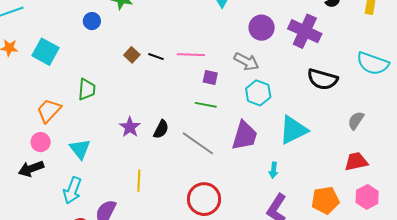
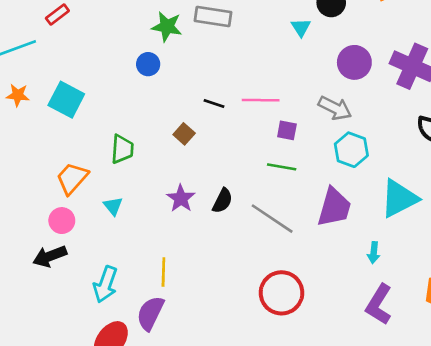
blue circle: (92, 21) -> (148, 64), moved
brown square: (132, 55) -> (184, 134), moved
cyan triangle: (80, 149) -> (113, 206), moved, size x0.7
yellow line: (139, 181) -> (163, 272), moved

